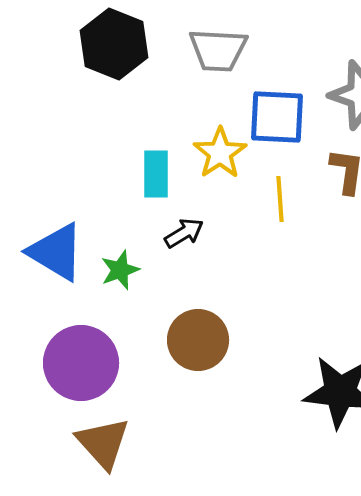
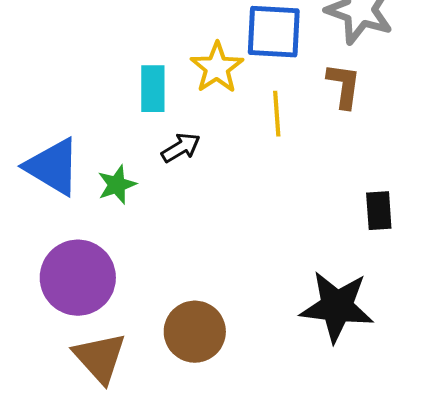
brown circle: (198, 340) -> (195, 332), moved

